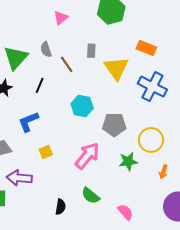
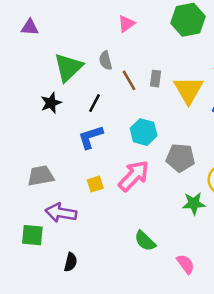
gray rectangle: (91, 51) -> (156, 79), moved
blue L-shape: (28, 122) -> (90, 137), moved
pink arrow: (87, 156) -> (134, 176), moved
black semicircle: (61, 207) -> (71, 262), moved

